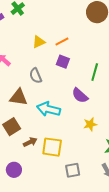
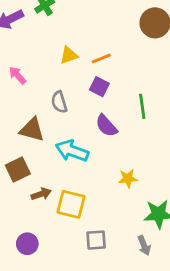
green line: (95, 72) -> (142, 106), turned -30
purple semicircle: (80, 95) -> (106, 126), moved
purple circle: (14, 170) -> (27, 244), moved

